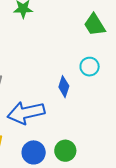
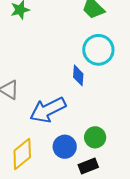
cyan circle: (90, 67) -> (98, 50), size x1.6

